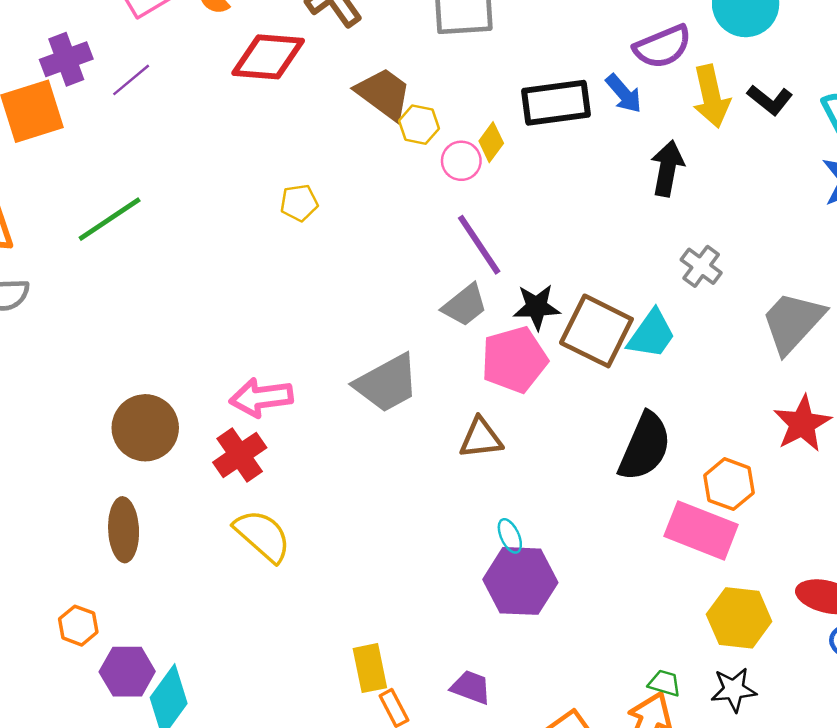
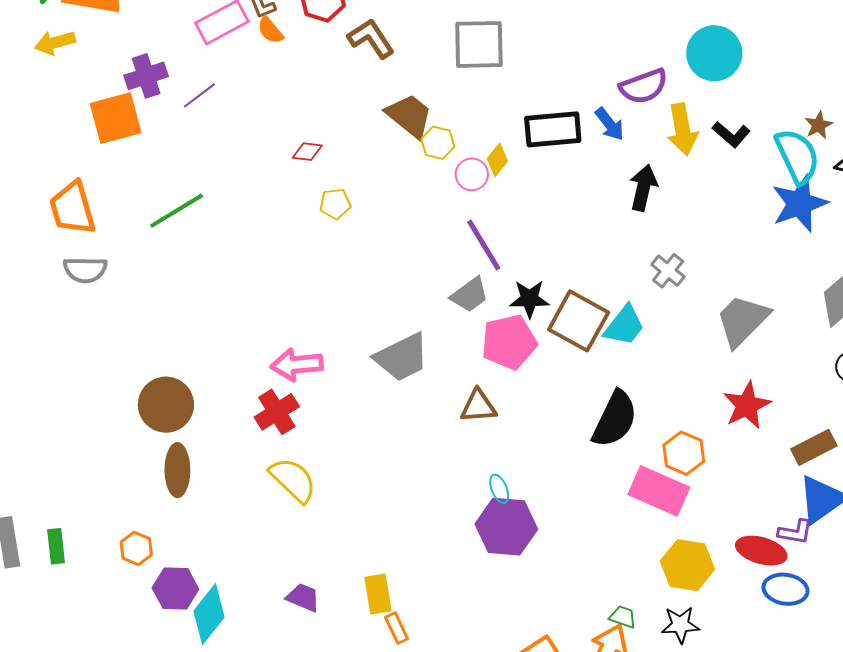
red diamond: (268, 57) -> (307, 152), moved, size x0.5
brown circle: (145, 428) -> (166, 405), moved
purple trapezoid: (471, 687) -> (303, 598), moved

